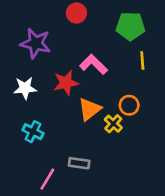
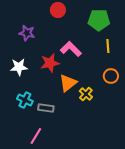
purple star: (36, 43) -> (27, 33), size x0.7
orange circle: (129, 105) -> (111, 76), moved
gray rectangle: (79, 163) -> (46, 108), moved

